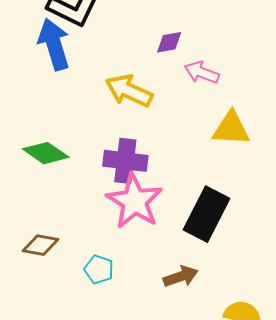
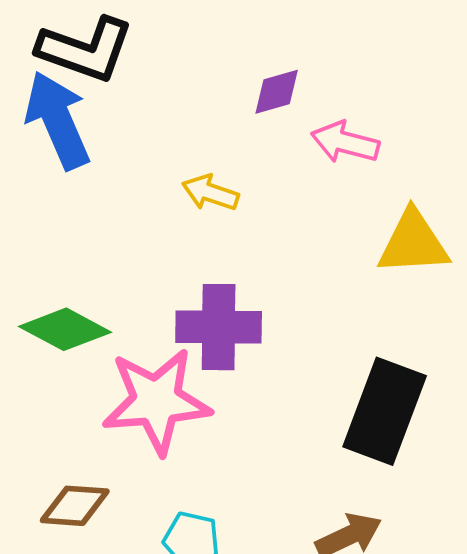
yellow arrow: (129, 91) -> (210, 193), size x0.6
pink star: (134, 201) -> (156, 401), moved, turned -30

